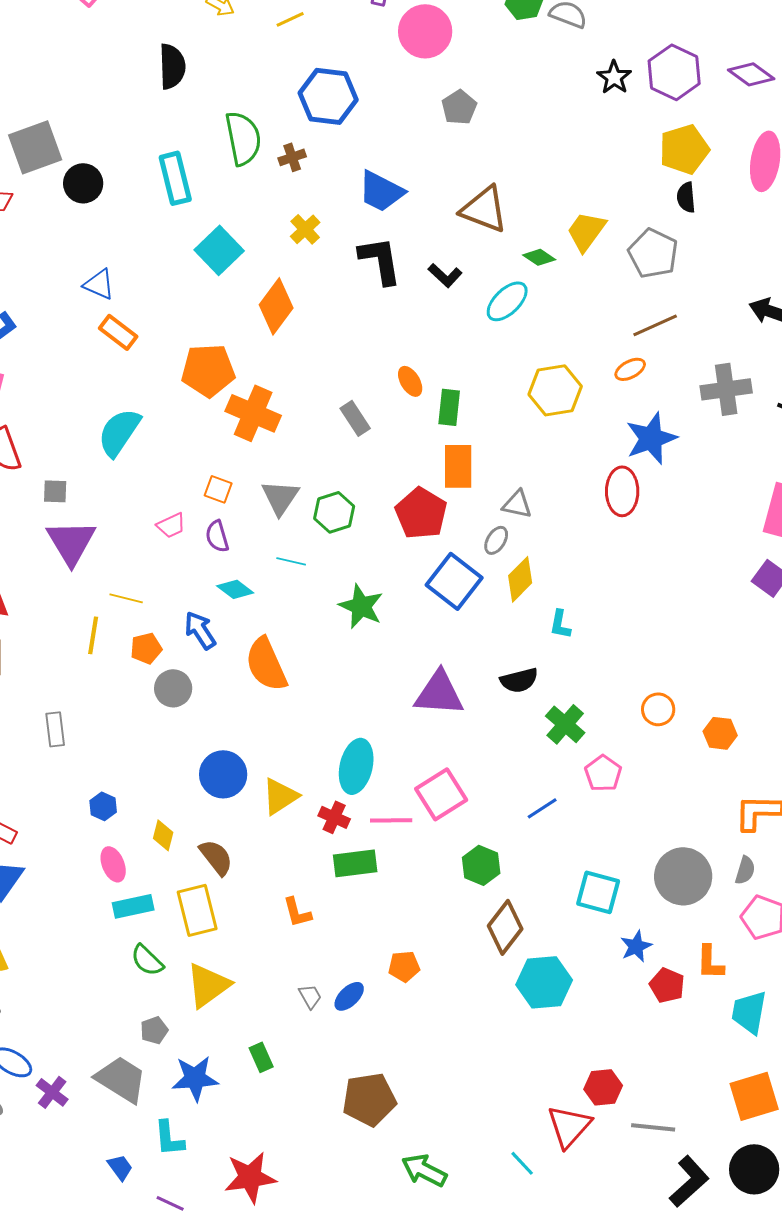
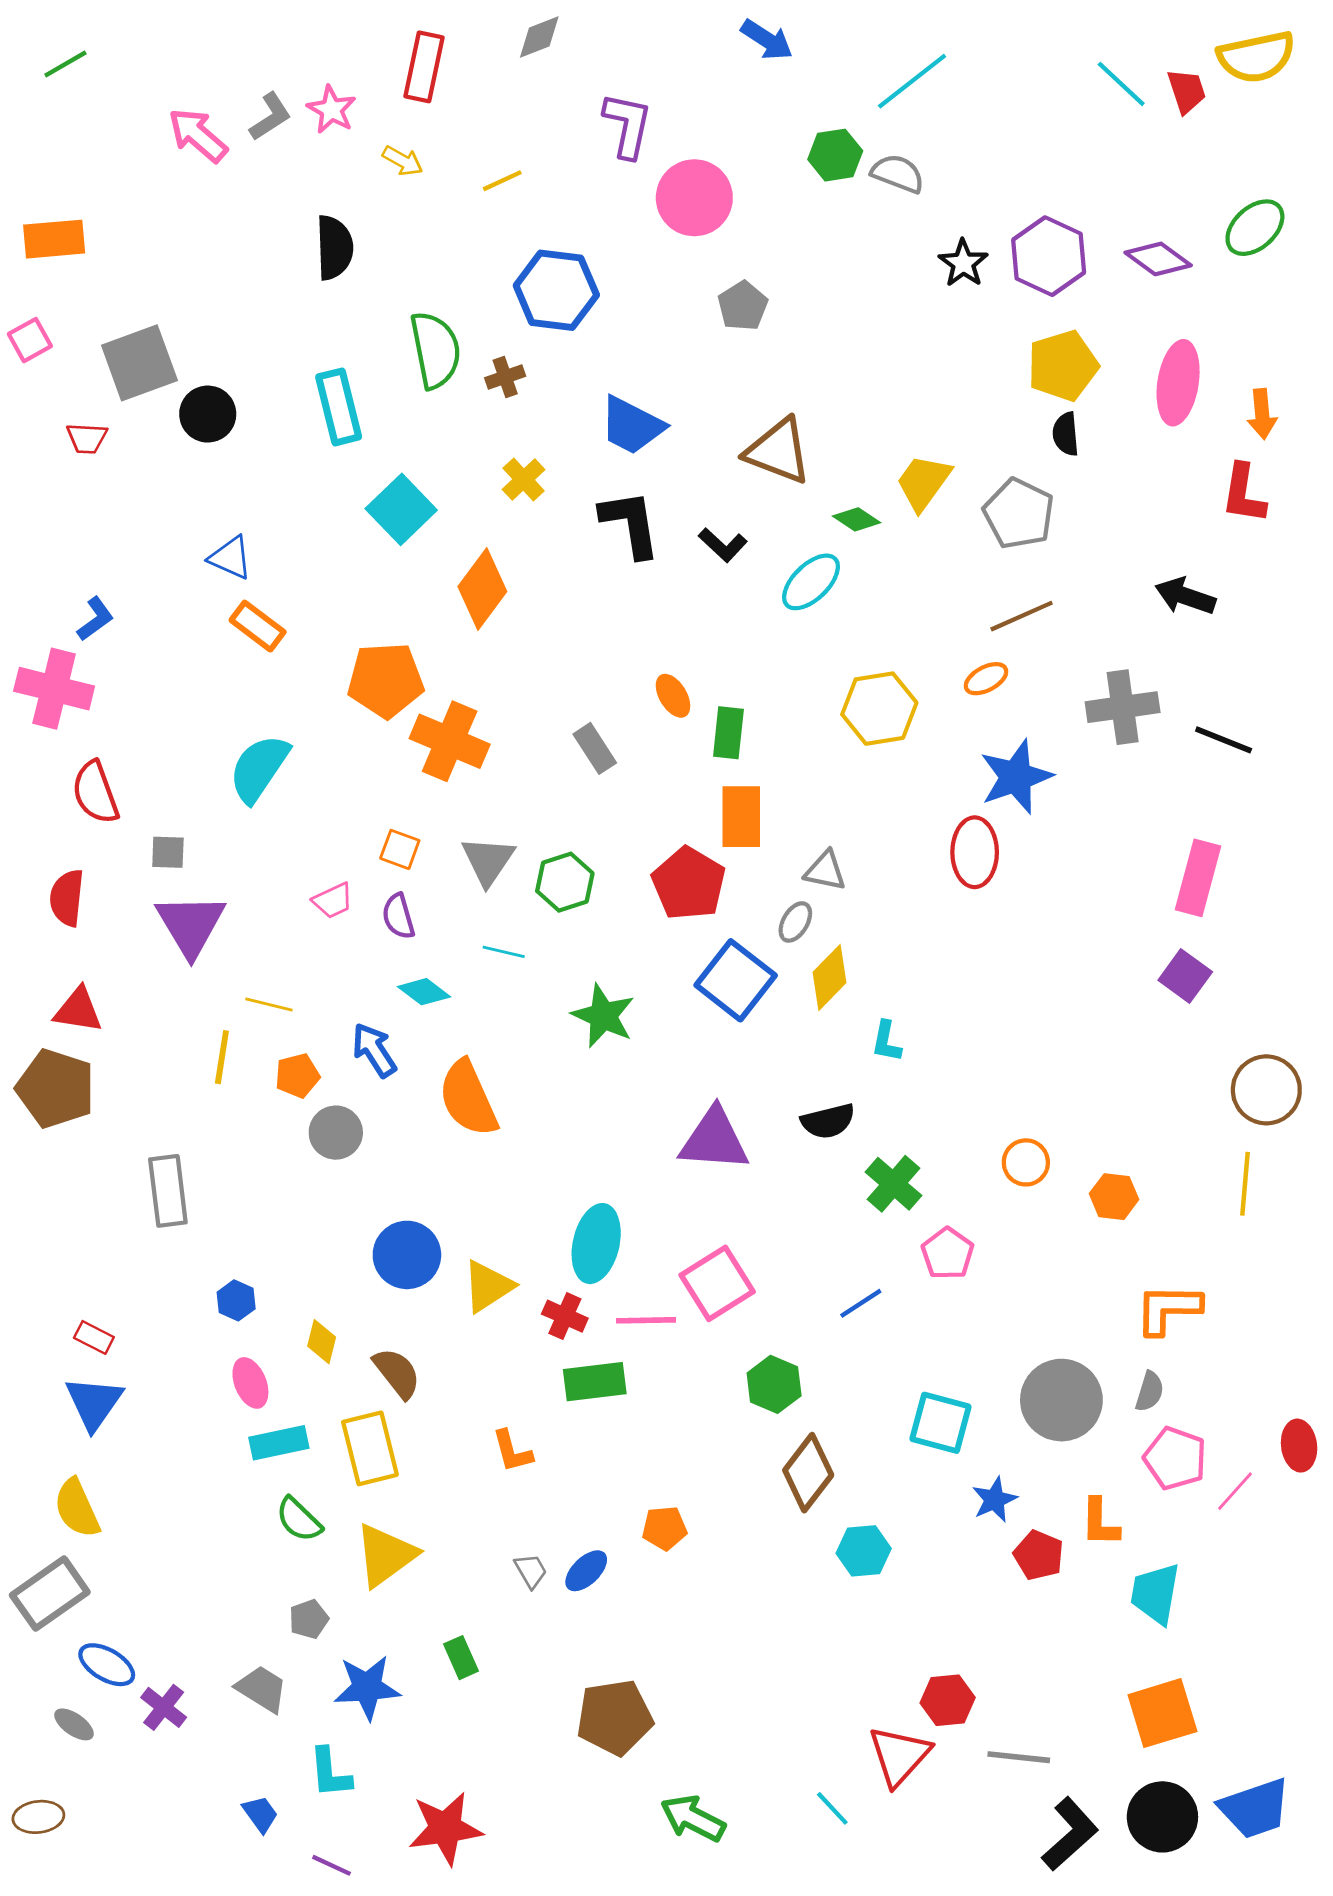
gray rectangle: (55, 729) -> (168, 1191), size x1.4
cyan hexagon: (544, 982) -> (864, 1551), size x0.7
gray trapezoid: (121, 1079) -> (262, 1689), size x0.7

